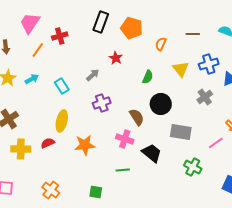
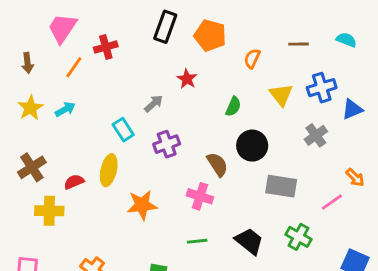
cyan rectangle: (62, 86) -> (123, 130), moved
red semicircle: (48, 143) -> (74, 182), moved
black trapezoid: (152, 153) -> (249, 241), moved

